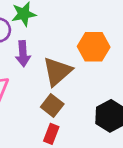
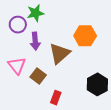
brown square: (52, 106) -> (38, 76), moved

